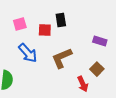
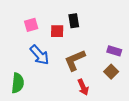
purple rectangle: (100, 41) -> (114, 51), moved
red arrow: (83, 84) -> (83, 87), moved

